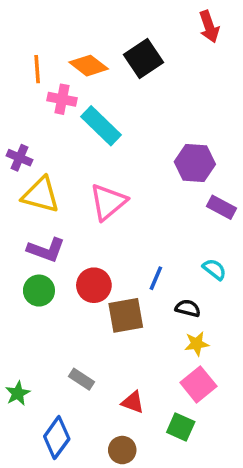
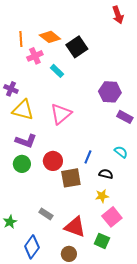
black square: (144, 58) -> (77, 47), moved
pink cross: (62, 99) -> (35, 56), turned -35
cyan rectangle: (101, 126) -> (57, 71), size x0.6
yellow star: (197, 344) -> (102, 196), moved
red triangle: (133, 402) -> (75, 227), size x1.6

